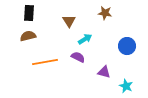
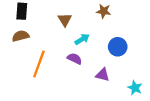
blue circle: (127, 46) -> (118, 47), moved
orange line: (45, 62) -> (39, 64), turned -60
cyan star: (126, 86) -> (135, 88), moved

